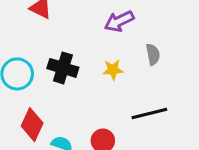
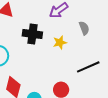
black cross: (63, 68) -> (32, 34), moved

